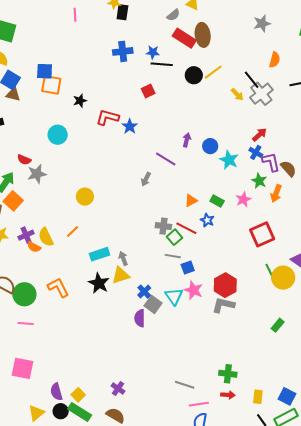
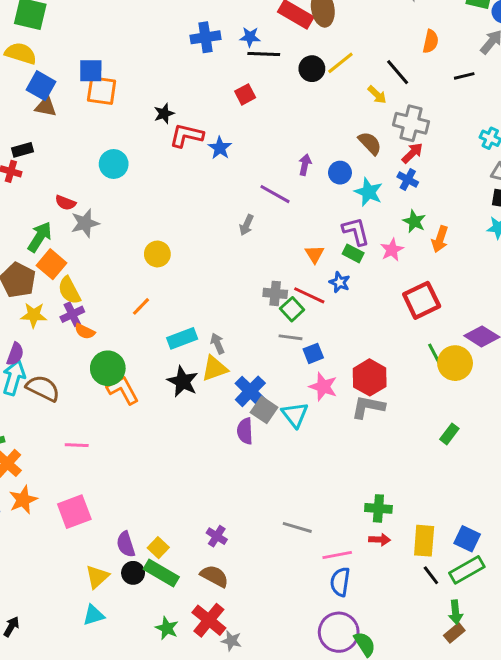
gray cross: (261, 94) -> (411, 123), moved, turned -35
black star: (80, 101) -> (164, 114), moved
purple L-shape: (271, 162) -> (356, 231), moved
brown semicircle: (288, 169) -> (370, 143), moved
orange triangle: (191, 201) -> (315, 254), turned -32
yellow semicircle: (46, 237) -> (69, 290), moved
blue cross: (144, 292) -> (250, 391), size x1.5
green circle: (24, 294) -> (108, 368), moved
cyan triangle: (174, 296) -> (295, 415), moved
pink square: (22, 368) -> (74, 512), turned -30
gray line: (185, 385) -> (297, 527), moved
yellow rectangle: (258, 397) -> (424, 541), size x1.5

